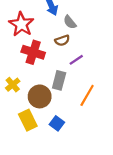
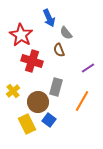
brown semicircle: (62, 40) -> (59, 50), turned 88
purple line: (76, 60) -> (88, 68), moved
blue square: (57, 123) -> (49, 120), moved

